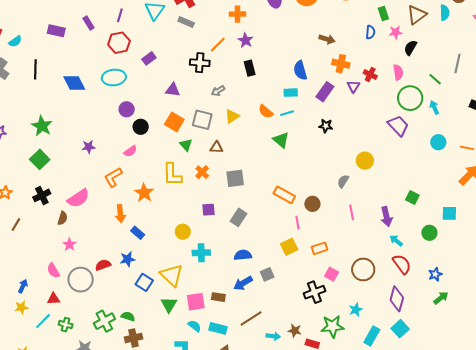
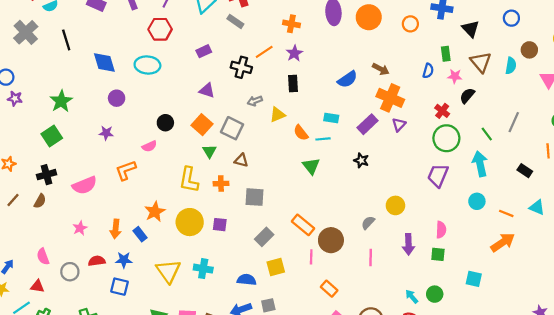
brown triangle: (417, 15) -> (481, 62), turned -45
purple rectangle: (149, 58) -> (204, 51), moved
orange cross: (341, 64) -> (390, 98), size x1.4
black line: (35, 69) -> (66, 40), turned -30
blue semicircle: (300, 70) -> (347, 79), moved, turned -120
pink semicircle: (398, 72) -> (441, 230), moved
red cross: (370, 74) -> (442, 111), moved
green circle: (410, 98) -> (446, 138), moved
cyan arrow: (434, 107) -> (480, 164), size x1.6
purple circle: (127, 109) -> (117, 98), moved
yellow triangle: (232, 116) -> (277, 115), moved
purple trapezoid: (398, 126) -> (438, 175), turned -125
orange cross: (202, 172) -> (221, 184), turned 32
orange star: (144, 193) -> (155, 212), moved
green square: (412, 197) -> (438, 254), turned -32
brown circle: (312, 204) -> (331, 240), size x1.5
orange arrow: (120, 214) -> (116, 229), moved
gray rectangle: (239, 217) -> (264, 237), moved
purple arrow: (386, 217) -> (408, 244), moved
brown semicircle: (62, 218) -> (40, 201), moved
yellow circle: (183, 232) -> (190, 222), moved, size x1.6
green circle: (429, 233) -> (435, 294), moved
pink star: (70, 245) -> (80, 228), moved
yellow square: (289, 247) -> (276, 267), moved
orange rectangle: (320, 248) -> (329, 289), turned 49
yellow triangle: (172, 275) -> (168, 271), moved
gray circle: (81, 280) -> (70, 272), size x0.7
blue square: (144, 282) -> (119, 287), moved, turned -30

